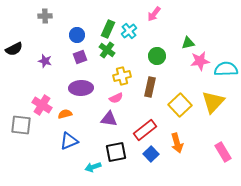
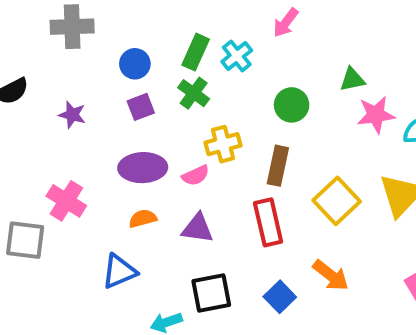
gray cross: (45, 16) -> (72, 27), size x1.5
pink semicircle: (116, 98) -> (196, 175), moved
orange semicircle: (65, 114) -> (143, 219), moved
red rectangle: (145, 130) -> (268, 222), moved, turned -65
orange arrow: (177, 143) -> (331, 275), turned -36

